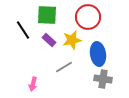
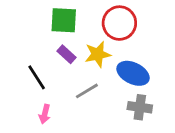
black line: (23, 30) -> (37, 77), moved
blue ellipse: (98, 54) -> (133, 73), turned -55

